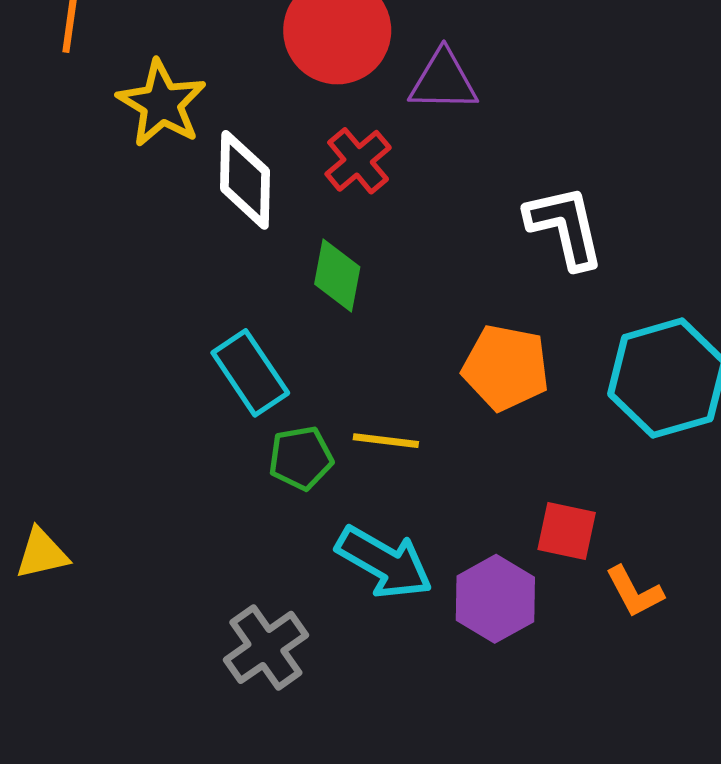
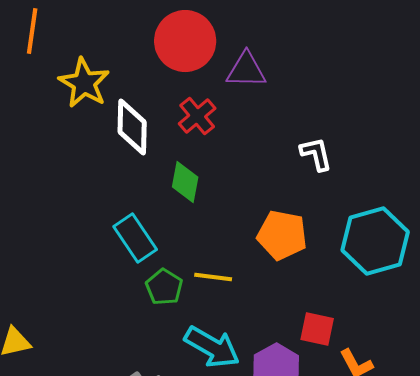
white L-shape: (565, 227) -> (316, 154), size x0.7
green pentagon: (301, 458) -> (164, 287), turned -30

